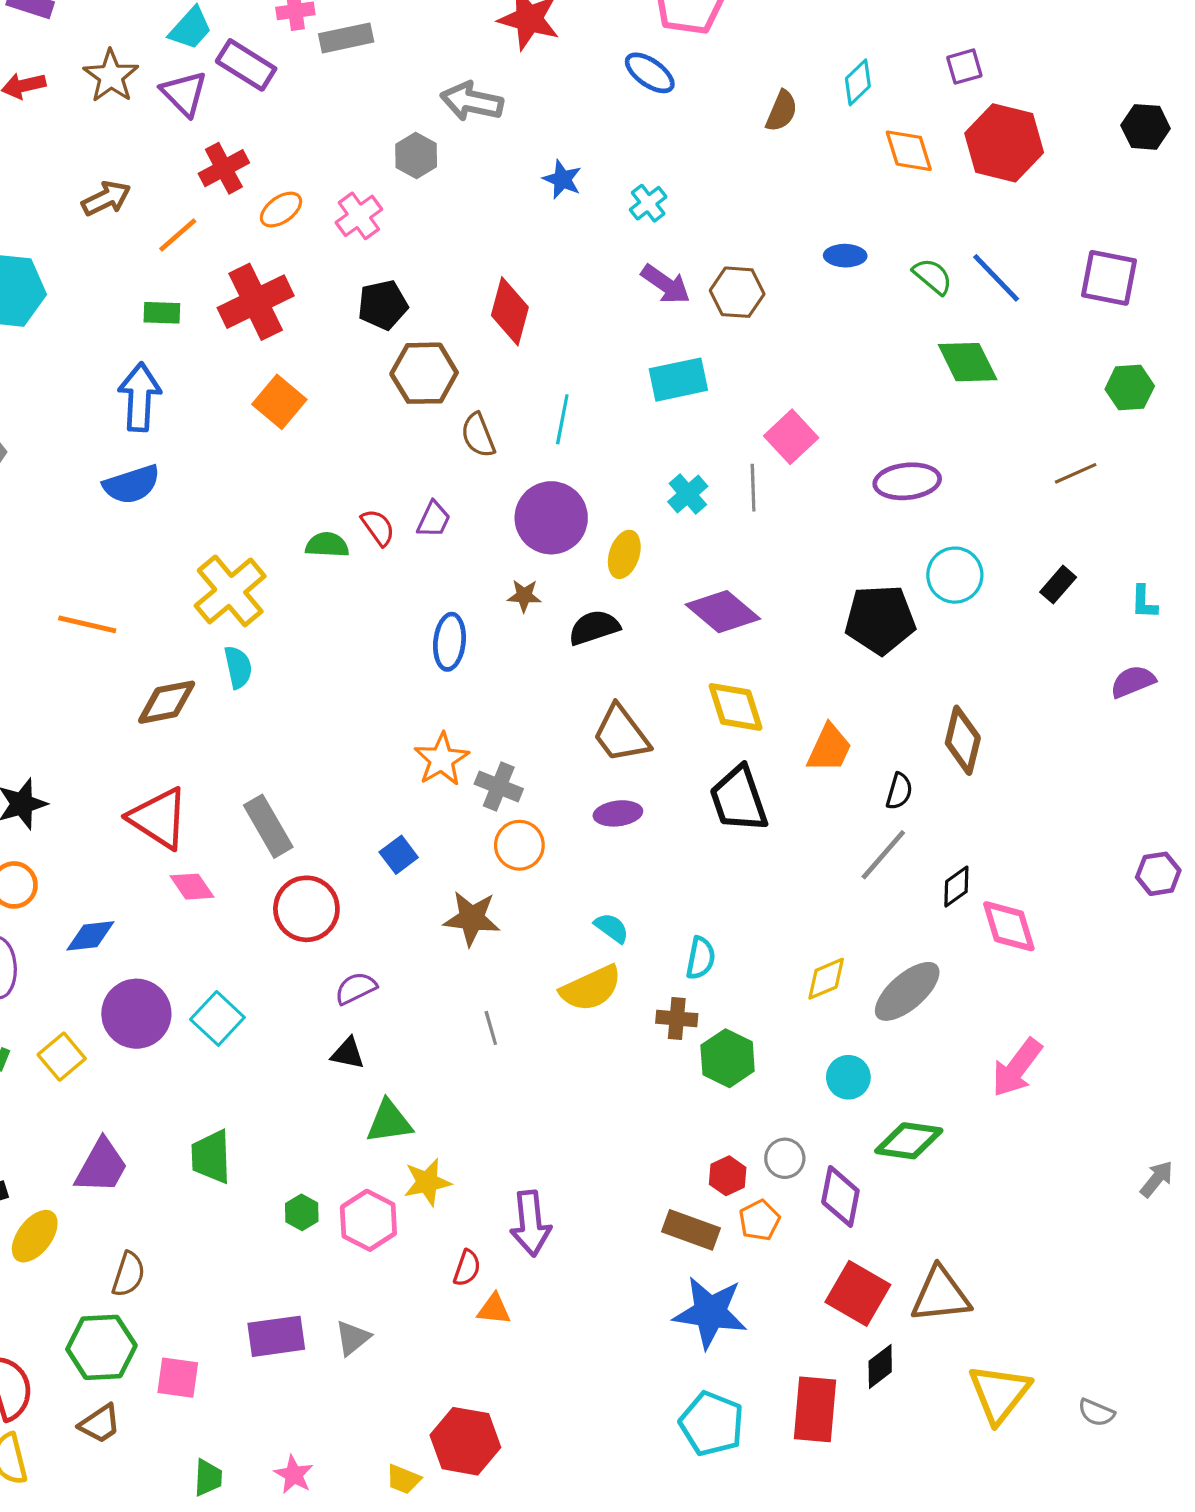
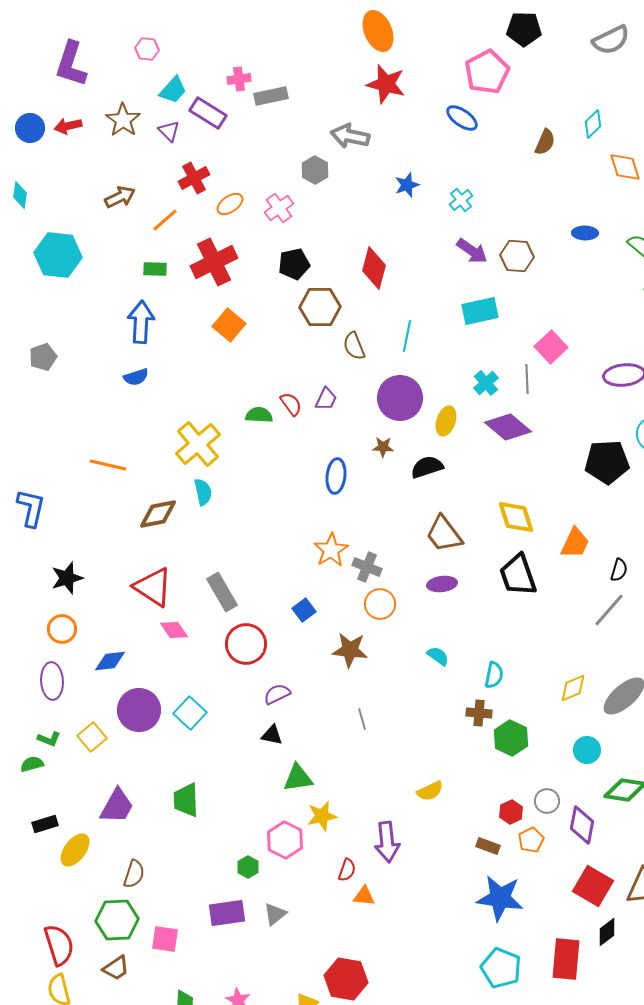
purple triangle: (184, 94) -> (169, 131), size x0.7
blue star: (562, 179) -> (407, 185), turned 30
blue semicircle: (132, 484) -> (136, 377), size x0.7
purple diamond: (723, 612) -> (508, 427), moved
yellow semicircle: (591, 988) -> (430, 791), moved, size x0.7
green hexagon: (302, 1212) -> (248, 867), moved
brown rectangle: (691, 1230) -> (488, 846), size x0.7

